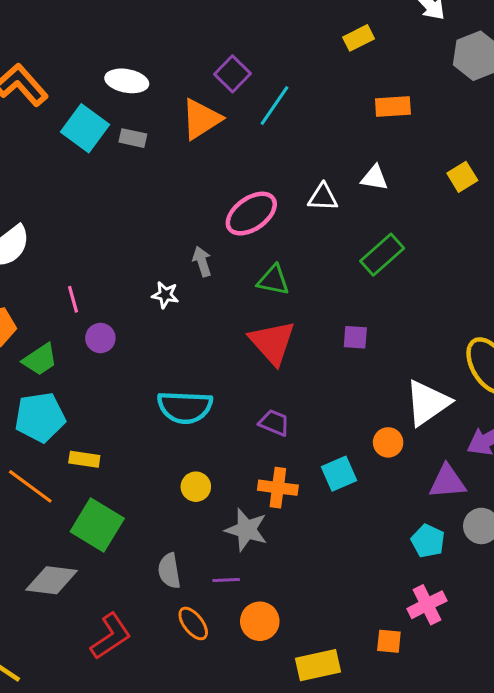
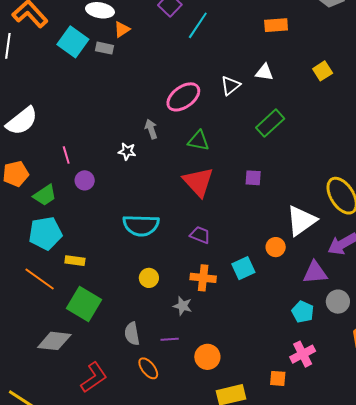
orange triangle: (201, 119) -> (122, 29), moved, size x0.6
white triangle: (323, 197) -> (230, 86), turned -40
gray star: (246, 530) -> (183, 306), size x0.7
orange circle: (260, 621) -> (207, 357), moved

